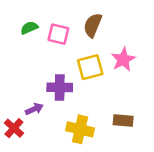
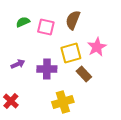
purple arrow: (34, 109) -> (18, 64), moved
brown rectangle: (123, 120) -> (84, 74), moved, turned 42
yellow cross: (80, 129) -> (63, 102), turned -30

